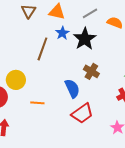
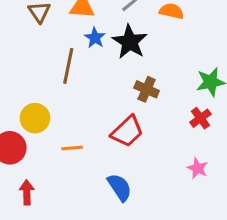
blue semicircle: (72, 88) -> (120, 187), moved
red trapezoid: (82, 113) -> (127, 131), moved

